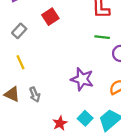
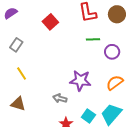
red square: (50, 17) -> (50, 22), moved
gray arrow: (35, 95) -> (60, 98), moved, turned 136

